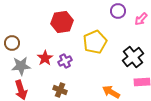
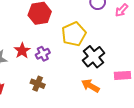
black cross: (133, 57) -> (94, 57), moved

